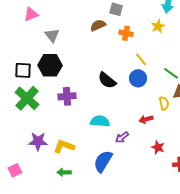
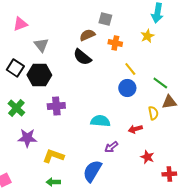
black square: (23, 70) -> (15, 68), moved, turned 30
black semicircle: (107, 80) -> (82, 57), moved
green cross: (27, 98) -> (16, 108), size x0.7
cyan semicircle: (100, 121) -> (100, 121), moved
purple star: (38, 141) -> (27, 138), moved

